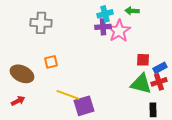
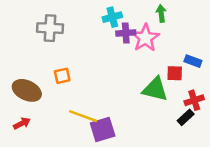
green arrow: (132, 11) -> (161, 13), turned 80
cyan cross: (105, 14) -> (112, 17), moved
blue rectangle: (160, 68) -> (193, 61), moved, turned 48
green triangle: (141, 84) -> (155, 89), moved
black rectangle: (153, 110) -> (186, 117), moved, turned 48

